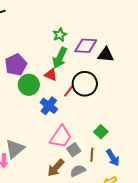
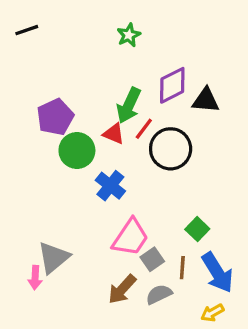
green star: (60, 35) -> (129, 35), moved
purple diamond: (86, 46) -> (172, 85), turned -30
red line: (69, 91) -> (144, 129), moved
blue arrow: (113, 158) -> (217, 273), size x1.4

